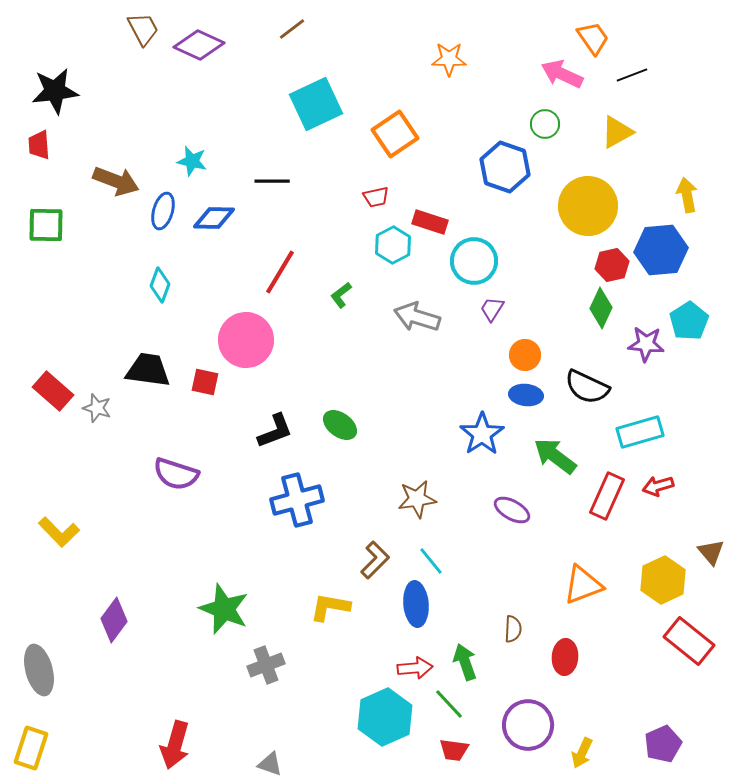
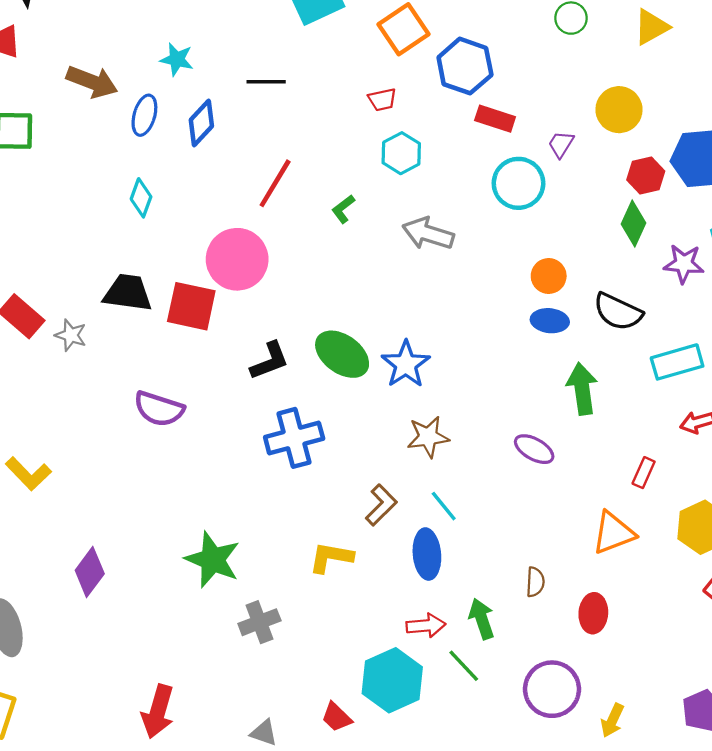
blue hexagon: (505, 167) -> (465, 66), moved
yellow circle: (588, 206) -> (619, 110), size x0.7
blue diamond: (214, 218) -> (201, 123), turned -48
red rectangle: (430, 222) -> (495, 119), moved
cyan circle: (474, 261) -> (518, 183), moved
purple trapezoid: (492, 309) -> (561, 144), moved
red square: (205, 382) -> (191, 306), size x1.6
green ellipse: (340, 425) -> (342, 354), size x1.4
blue star: (482, 434) -> (406, 364), moved
green arrow: (555, 456) -> (582, 389), turned 45
red rectangle: (607, 496) -> (644, 473), moved, size x0.6
red trapezoid: (454, 750) -> (336, 717), moved, turned 36

